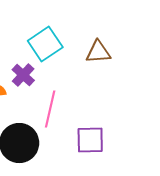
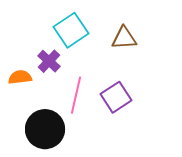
purple square: (90, 140) -> (116, 97), moved, turned -32

